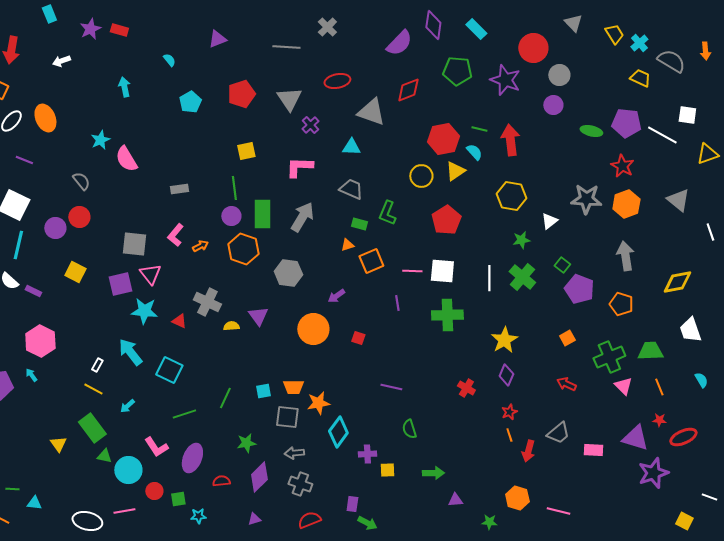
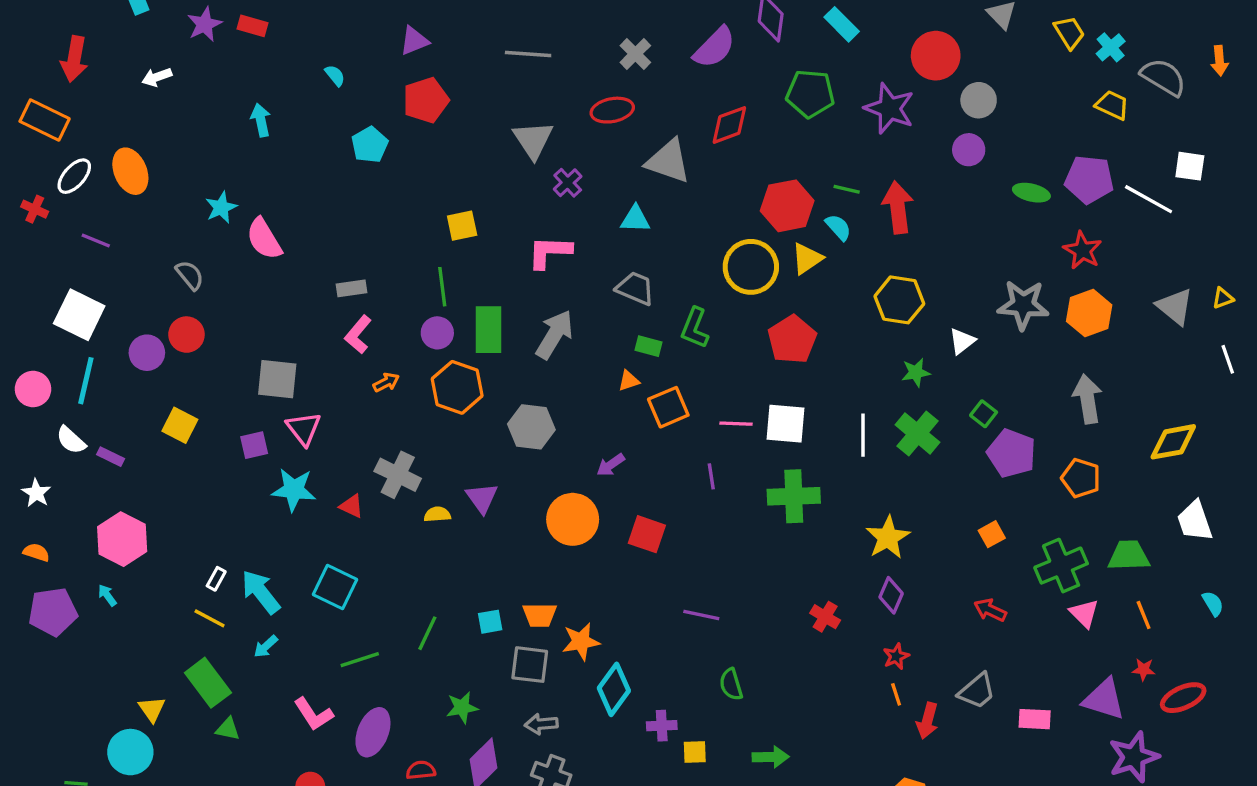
gray cross: (327, 27) -> (635, 54), moved
red pentagon: (241, 94) -> (426, 100), moved
yellow triangle: (707, 154) -> (1223, 298), moved, size x0.6
yellow circle: (421, 176) -> (751, 267), size x1.4
pink L-shape: (175, 235) -> (358, 335), moved
purple square: (120, 284) -> (254, 445), size x0.7
red square: (358, 338) -> (647, 534), size x1.6
cyan arrow: (130, 352) -> (261, 592), moved
cyan circle: (128, 470) -> (130, 752), moved

